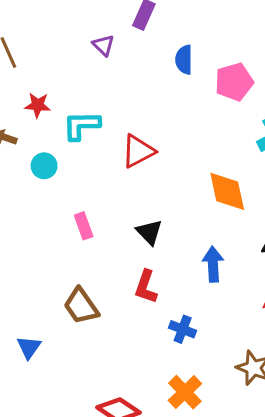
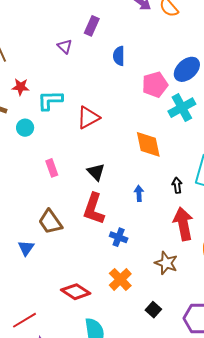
pink pentagon: (234, 82) -> (155, 85), moved
blue arrow: (213, 264) -> (139, 193), size x0.7
red L-shape: (146, 287) -> (94, 209), size x1.4
blue triangle: (29, 347) -> (26, 248), moved

